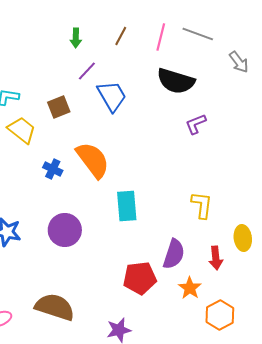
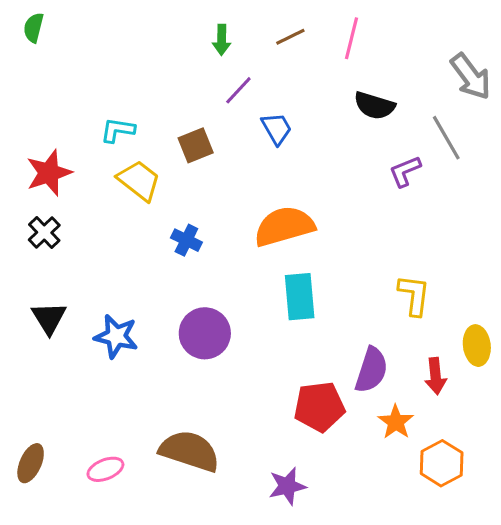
gray line: (198, 34) -> (446, 138), moved, turned 40
brown line: (121, 36) -> (290, 37), turned 36
gray arrow: (239, 62) -> (471, 77), size x1.4
black semicircle: (176, 81) -> (374, 106), size x0.7
blue trapezoid: (112, 96) -> (277, 128), size x0.7
orange semicircle: (93, 160) -> (284, 226), moved, turned -69

